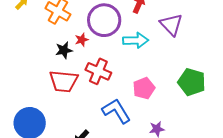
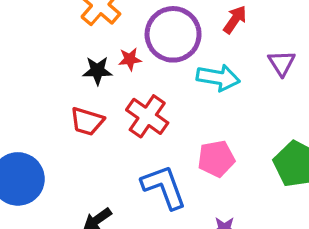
purple triangle: (171, 25) -> (282, 63), size x0.7
red trapezoid: (64, 81) -> (87, 121), size x0.7

